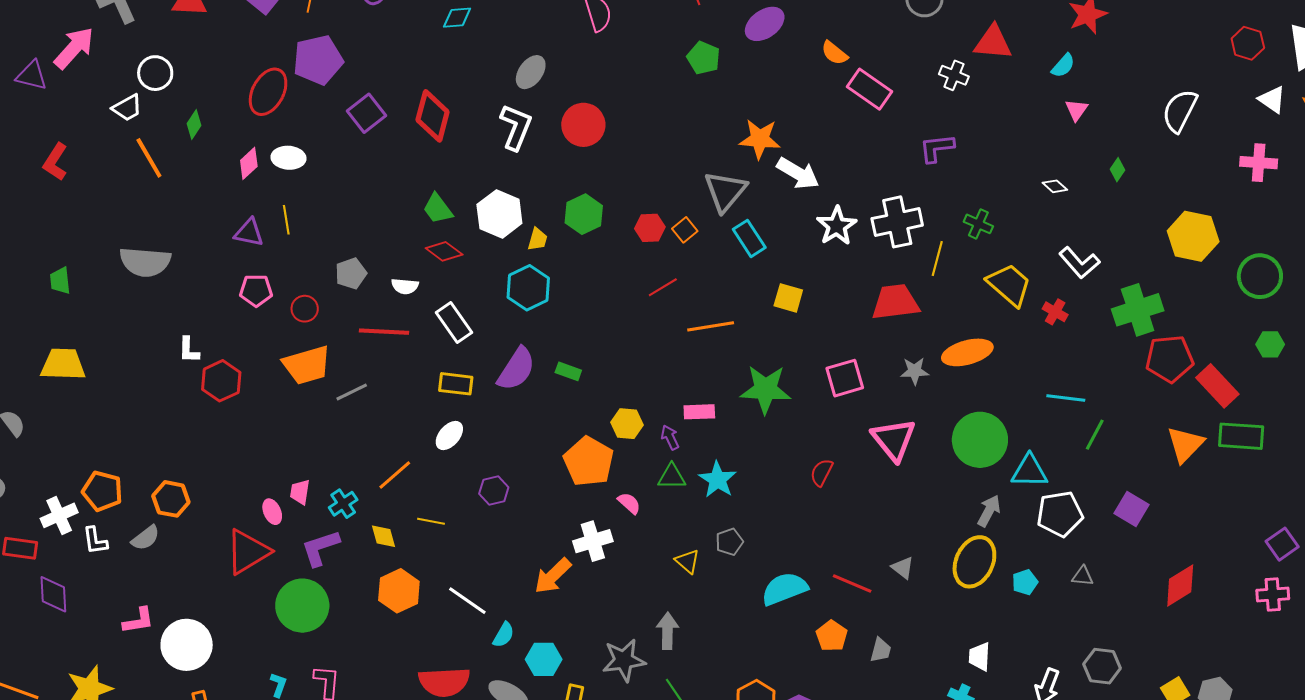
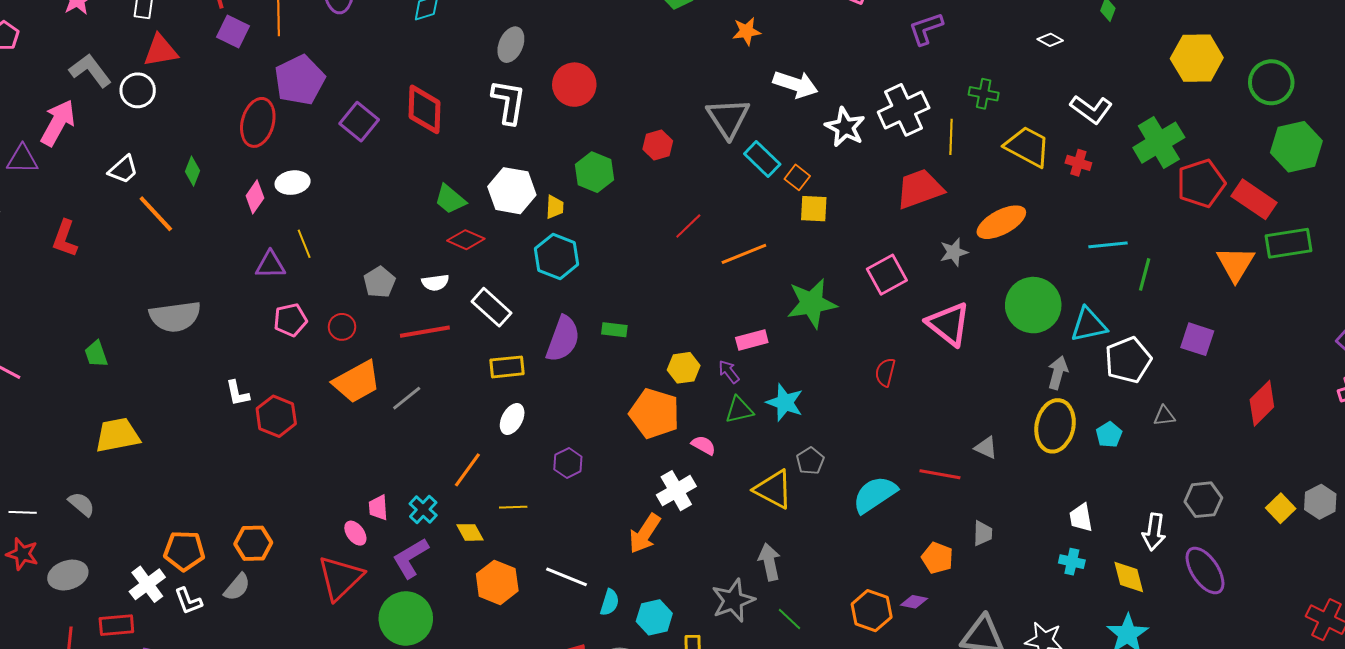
white circle: (155, 73) -> (138, 90), moved
orange star: (760, 139) -> (747, 31), moved, size x0.7
red hexagon: (650, 228) -> (658, 145), moved
orange square: (685, 230) -> (797, 177), moved
green hexagon: (1270, 344) -> (1296, 147), size x1.8
yellow triangle: (687, 561) -> (774, 489), size x1.6
orange pentagon: (832, 636) -> (937, 558), moved

